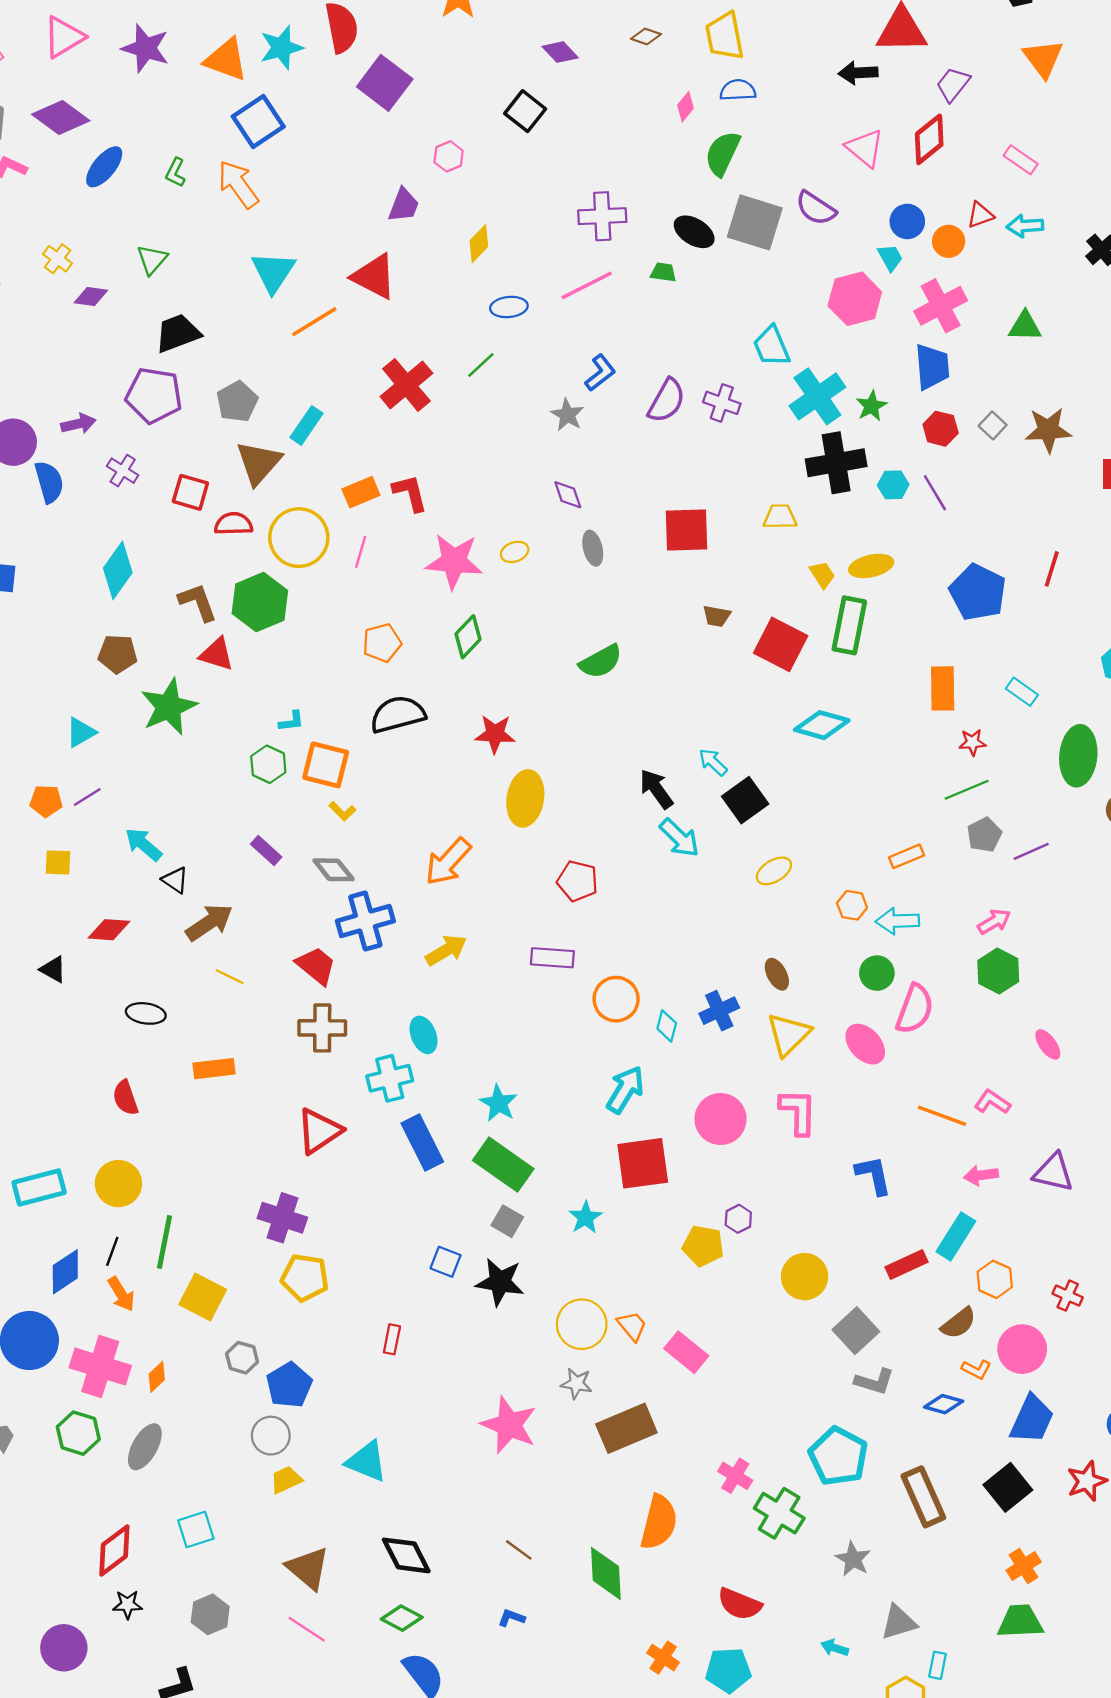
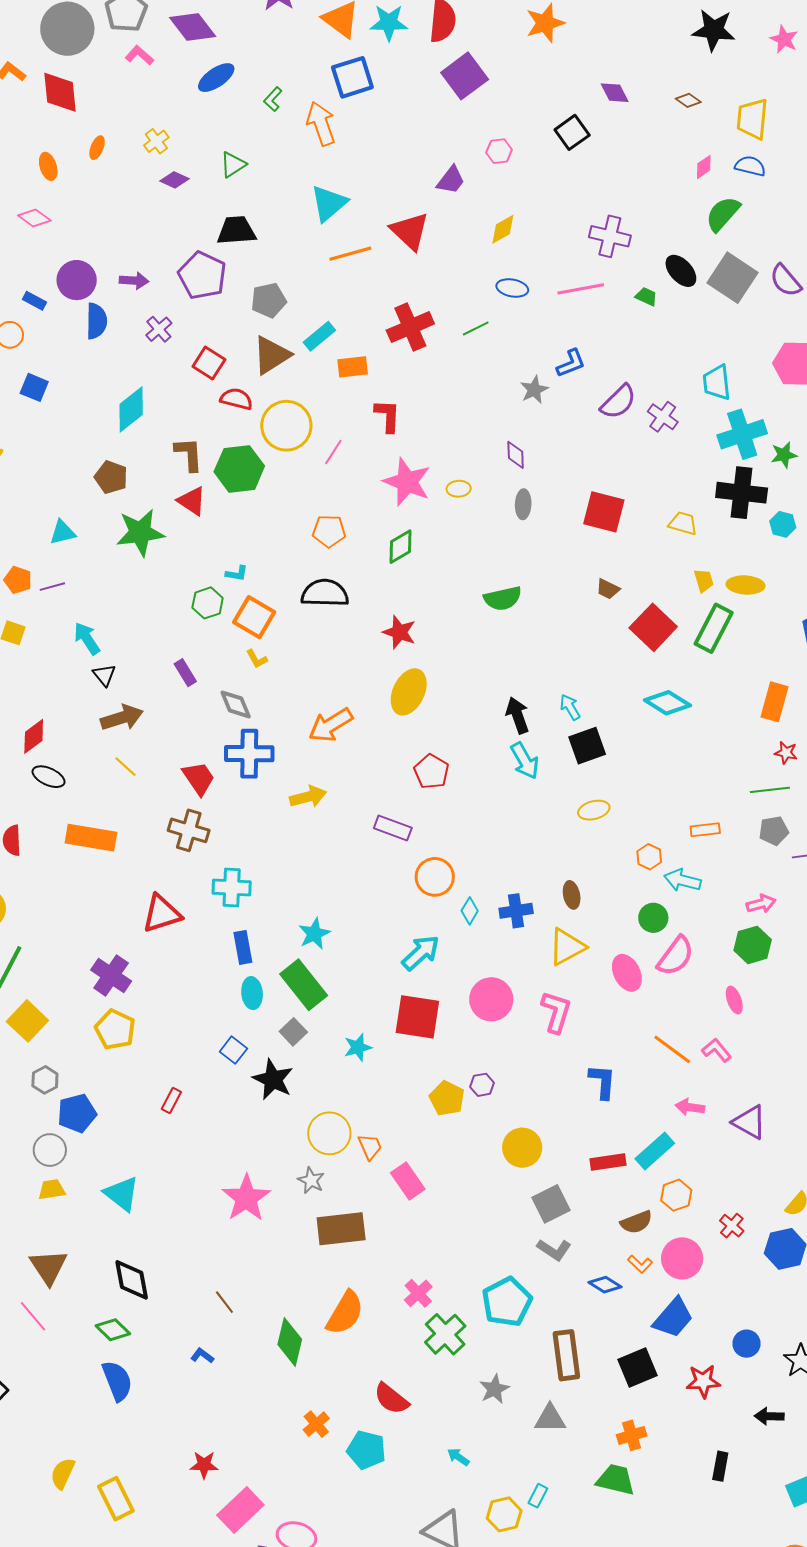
orange rectangle: (361, 492) -> (353, 367), moved
red diamond: (109, 930) -> (34, 736), moved, turned -57
cyan ellipse: (424, 1035) -> (252, 993), moved
pink ellipse: (1048, 1044) -> (734, 1000), moved
orange rectangle: (214, 1069) -> (91, 838), size x1.4
blue rectangle: (422, 1142) -> (243, 947), size x0.7
gray triangle: (899, 1622) -> (550, 1419), moved

